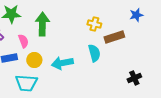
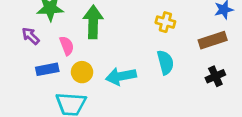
brown rectangle: (114, 37) -> (213, 40), moved
black cross: (134, 78) -> (215, 76), moved

